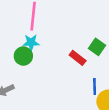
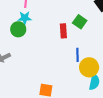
red rectangle: (78, 58) -> (63, 31), turned 48

